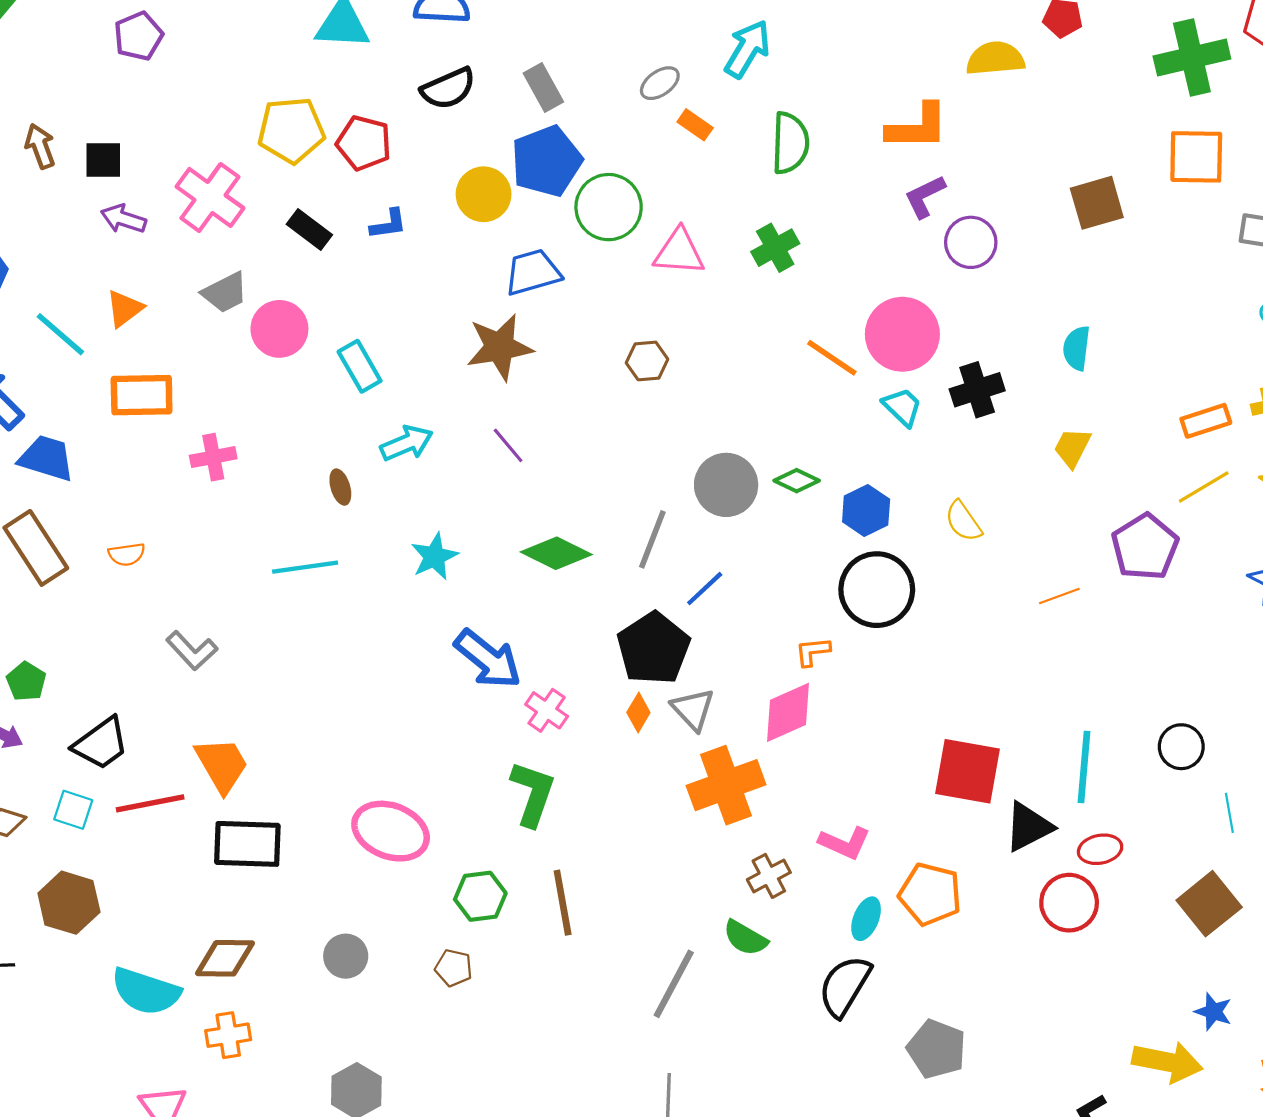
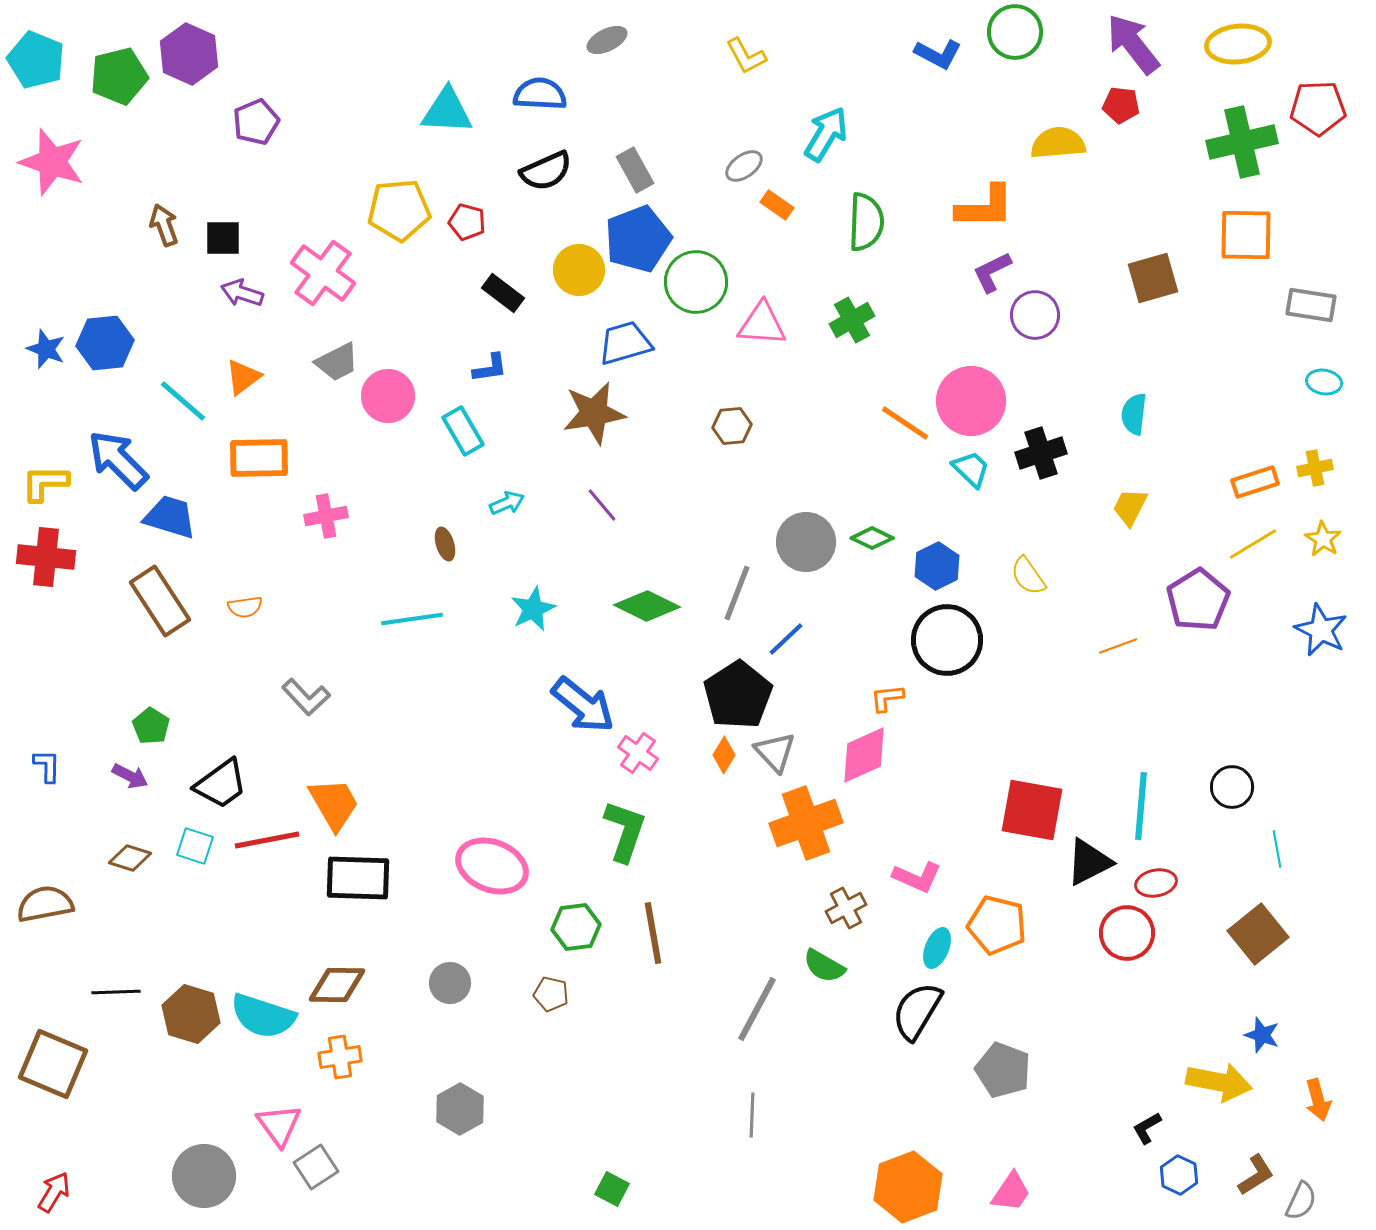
red pentagon: (364, 143) -> (467, 222), size x0.7
blue L-shape: (388, 224) -> (490, 368), moved
black rectangle: (309, 230) -> (503, 293), moved
cyan arrow: (407, 443) -> (507, 503), size x0.7
brown hexagon: (69, 903) -> (191, 1014), moved

